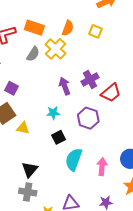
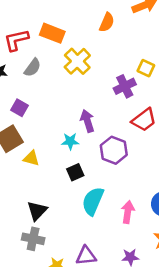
orange semicircle: (68, 28) -> (107, 22), moved
yellow square: (96, 31) -> (146, 68), moved
gray semicircle: (33, 54) -> (33, 68), moved
purple cross: (90, 80) -> (125, 86), moved
purple arrow: (65, 86) -> (87, 121), moved

